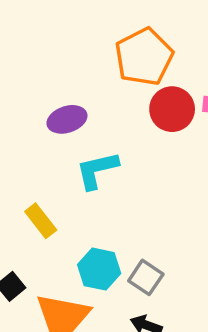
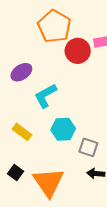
cyan hexagon: (99, 269) -> (63, 129), moved

